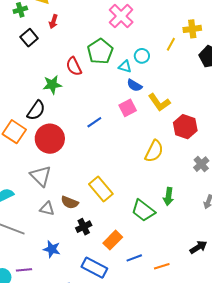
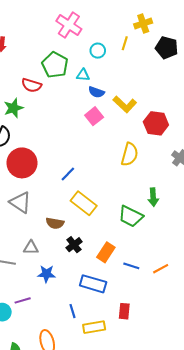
cyan circle: (142, 56) -> (98, 51), moved
red semicircle: (74, 66) -> (31, 85), turned -36
blue line: (94, 122) -> (68, 174), moved
gray triangle: (47, 209) -> (31, 248), moved
blue line: (134, 258) -> (131, 266), turned 49

